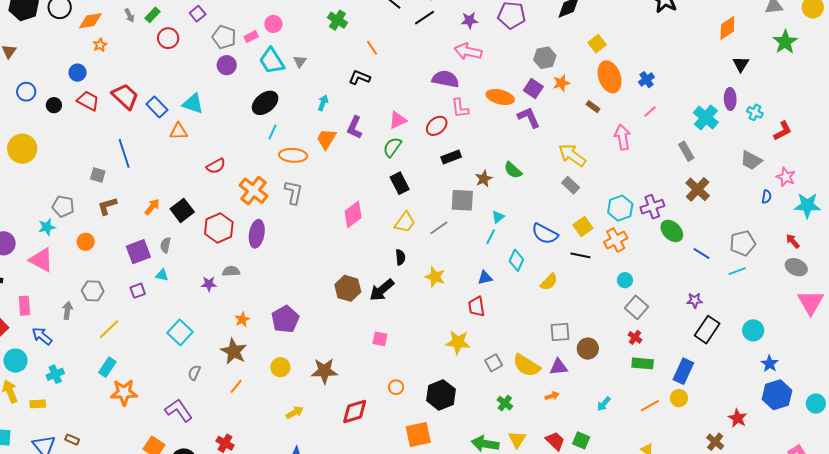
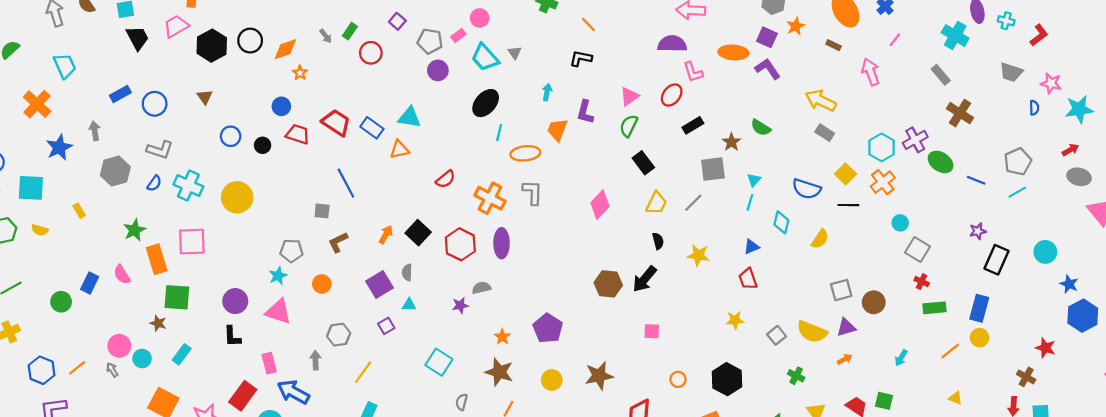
red arrow: (793, 241) -> (1070, 150), turned 112
blue arrow: (42, 336) -> (293, 392), size x1.4
yellow star: (458, 342) -> (735, 320), size x0.7

